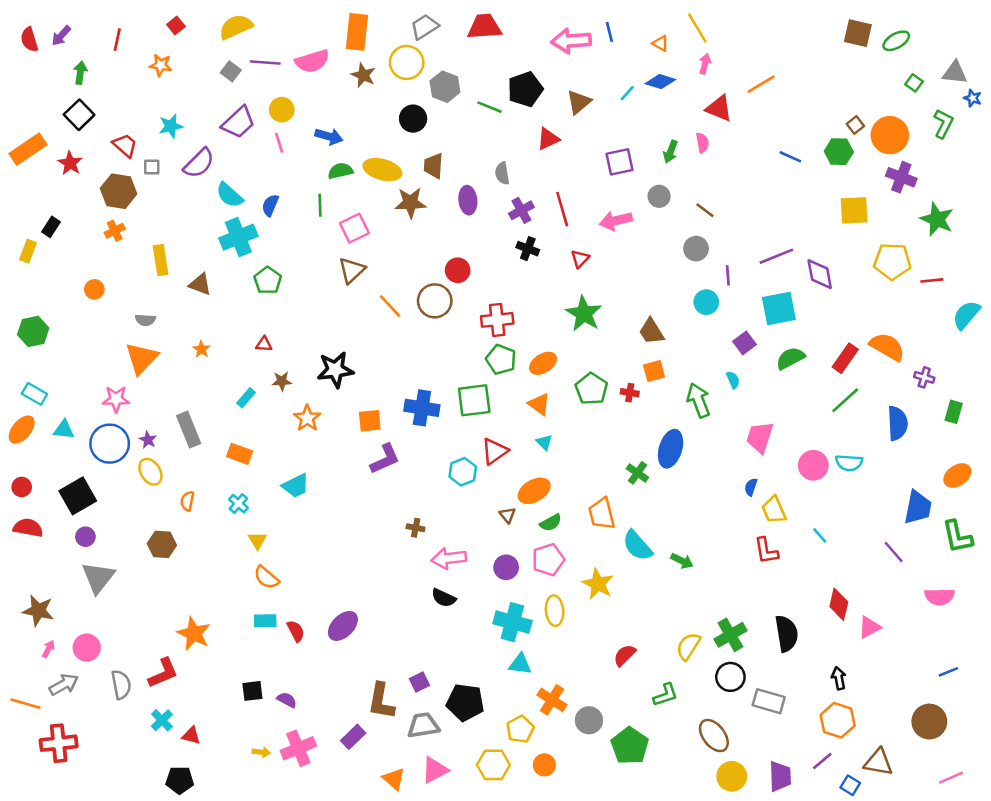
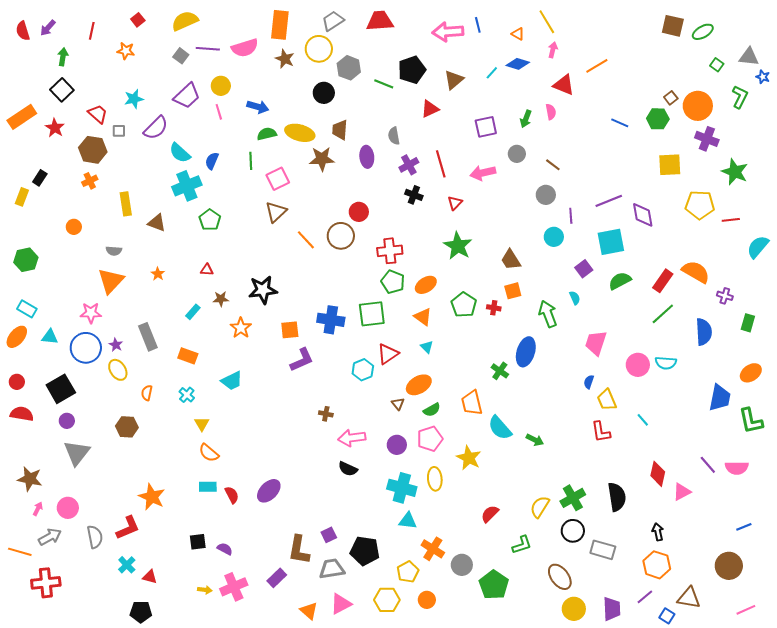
purple line: (894, 552) -> (708, 465), moved

